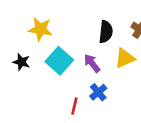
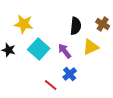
red line: (74, 106) -> (51, 85), turned -64

